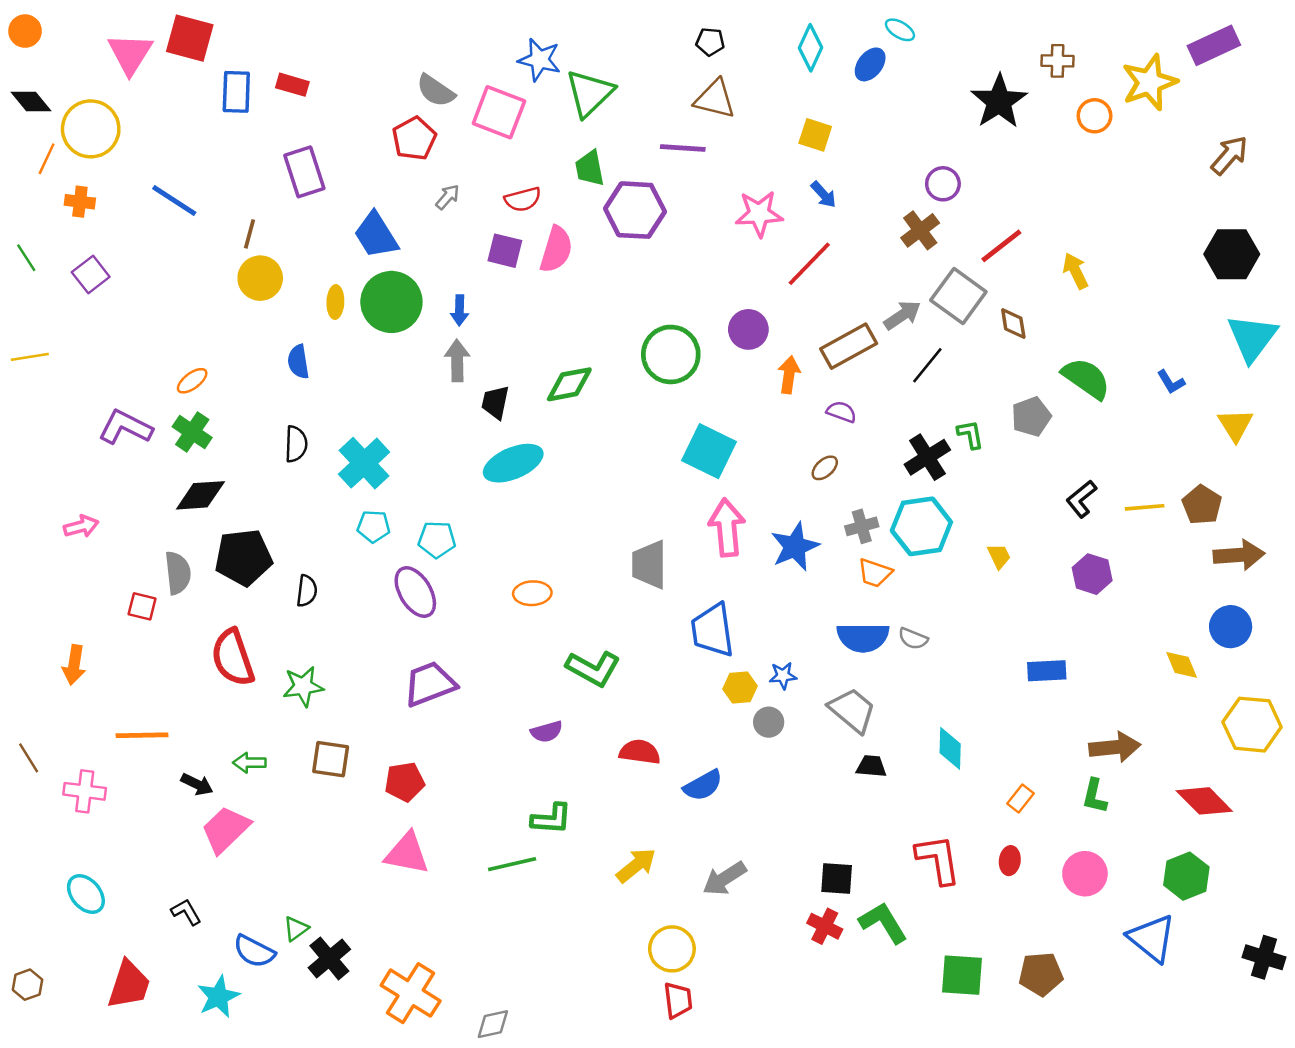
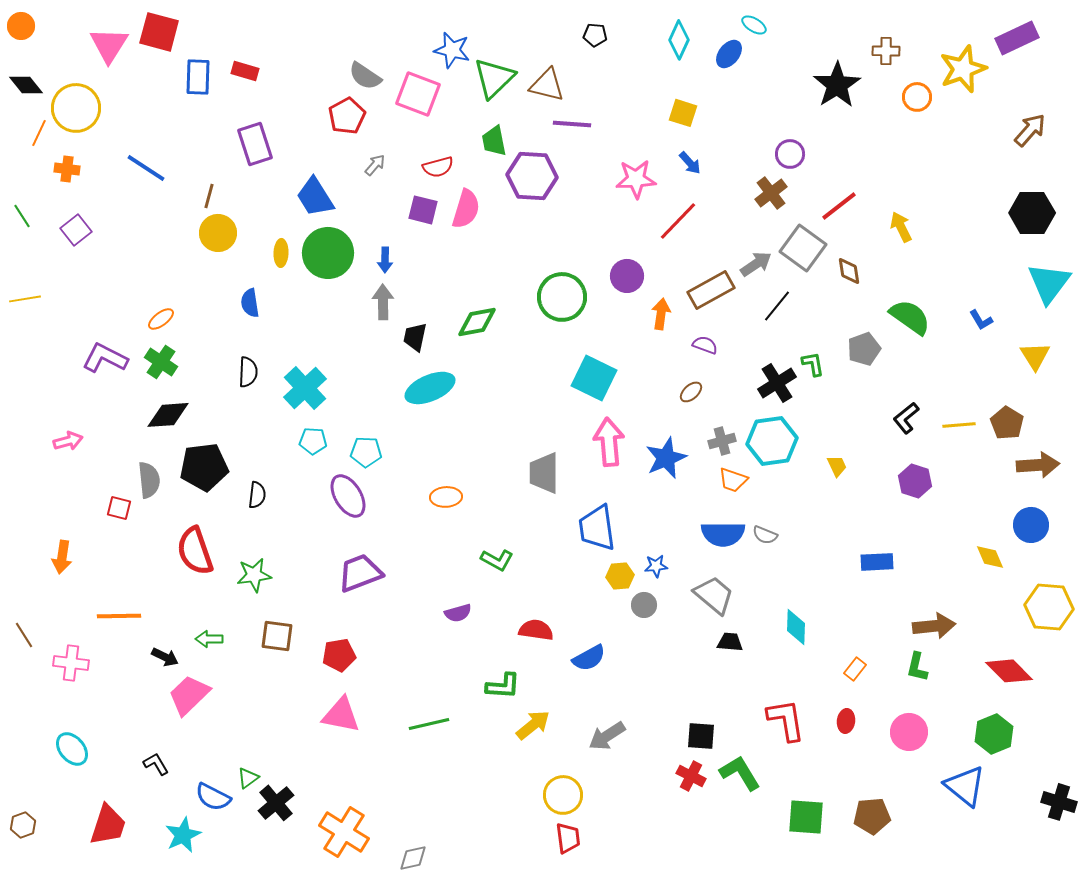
brown triangle: (715, 99) -> (547, 85), moved
green L-shape: (593, 668) -> (497, 560), size x0.7
green L-shape: (551, 819) -> (503, 686), moved

